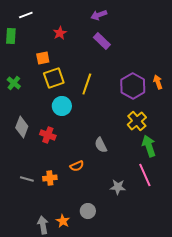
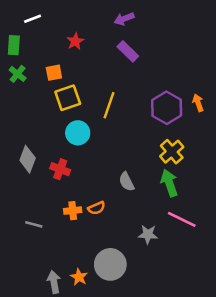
green cross: (14, 83) -> (18, 74), moved
green arrow: (149, 146) -> (169, 183), moved
pink line: (145, 175) -> (182, 219), turned -40
orange cross: (50, 178) -> (73, 211), moved
gray circle: (88, 211) -> (110, 264), size x1.6

